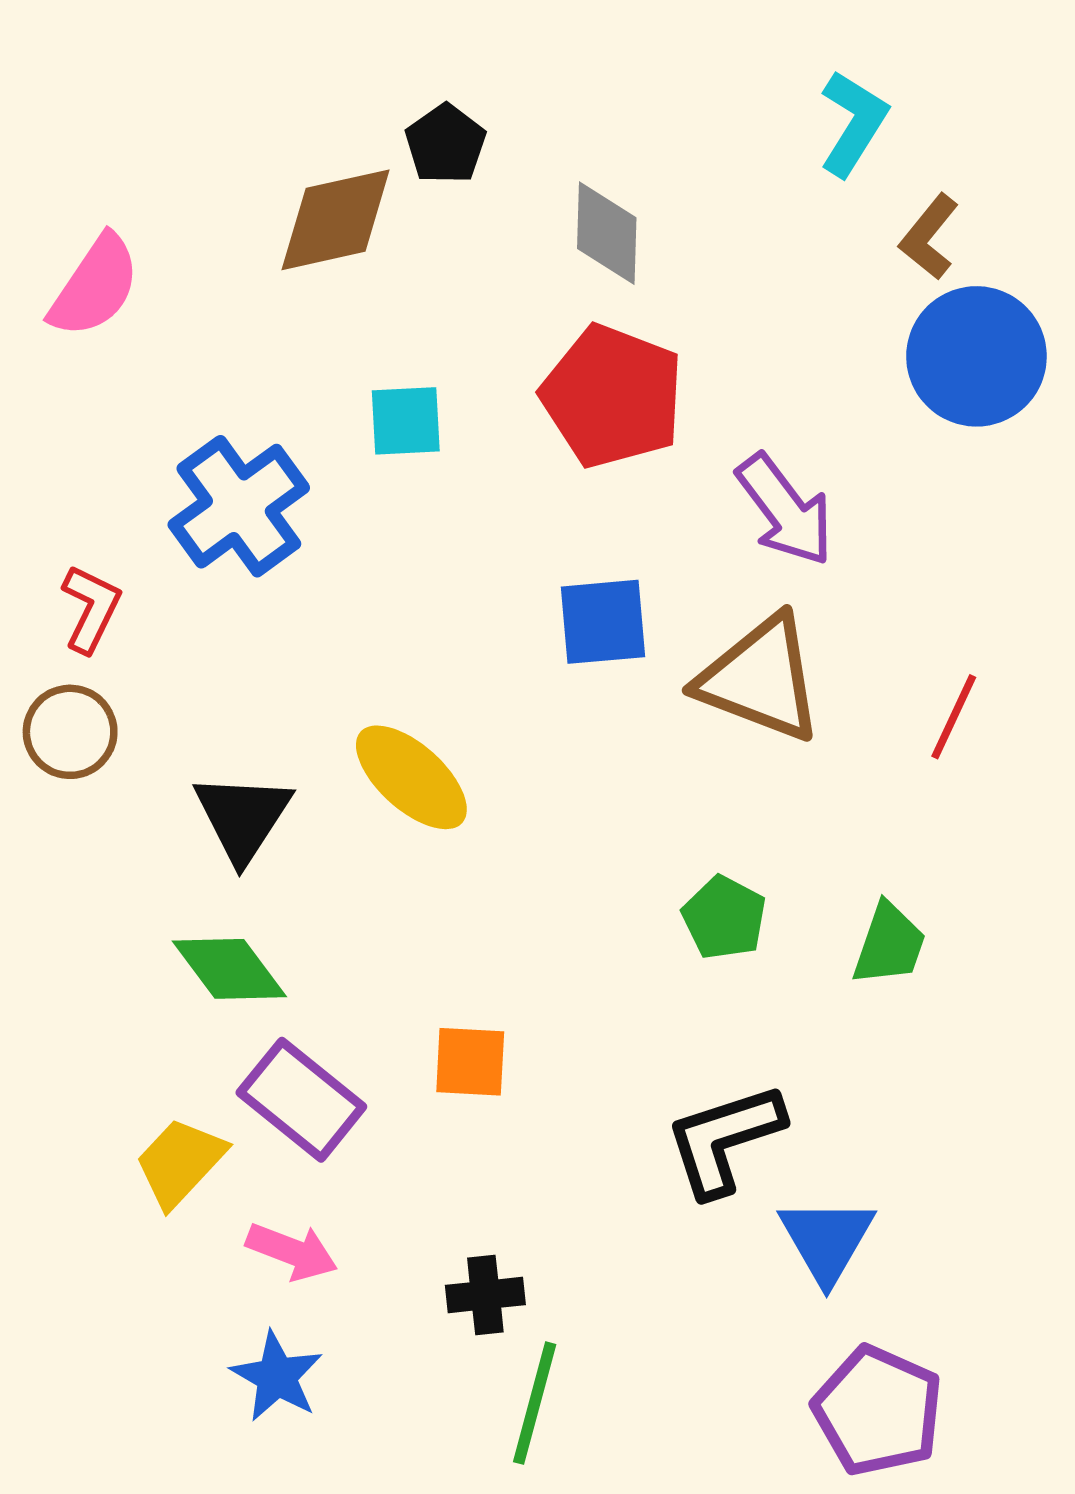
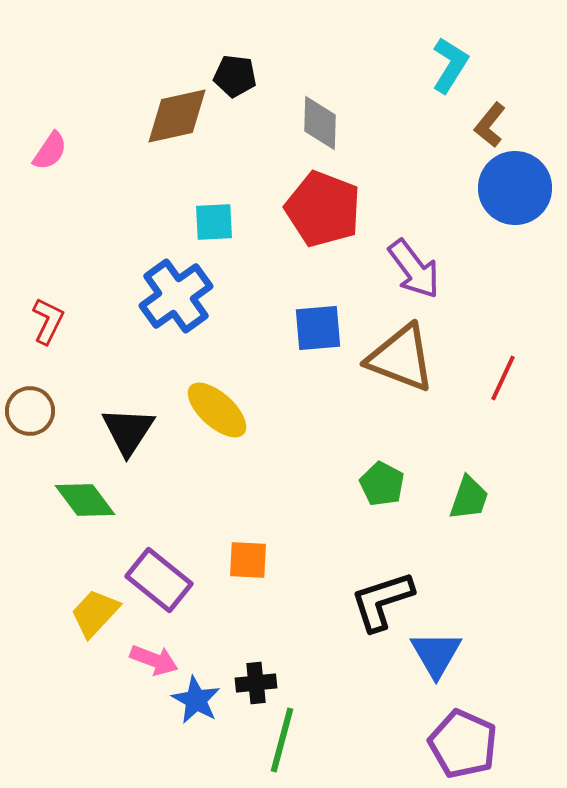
black pentagon: (446, 144) -> (235, 76), turned -30
pink semicircle: (95, 286) -> (50, 151), size x0.7
blue cross: (239, 506) -> (176, 296), moved
brown circle: (70, 732) -> (30, 411), moved
green diamond: (229, 969) -> (85, 500), moved
blue star: (277, 1377) -> (196, 700), moved

